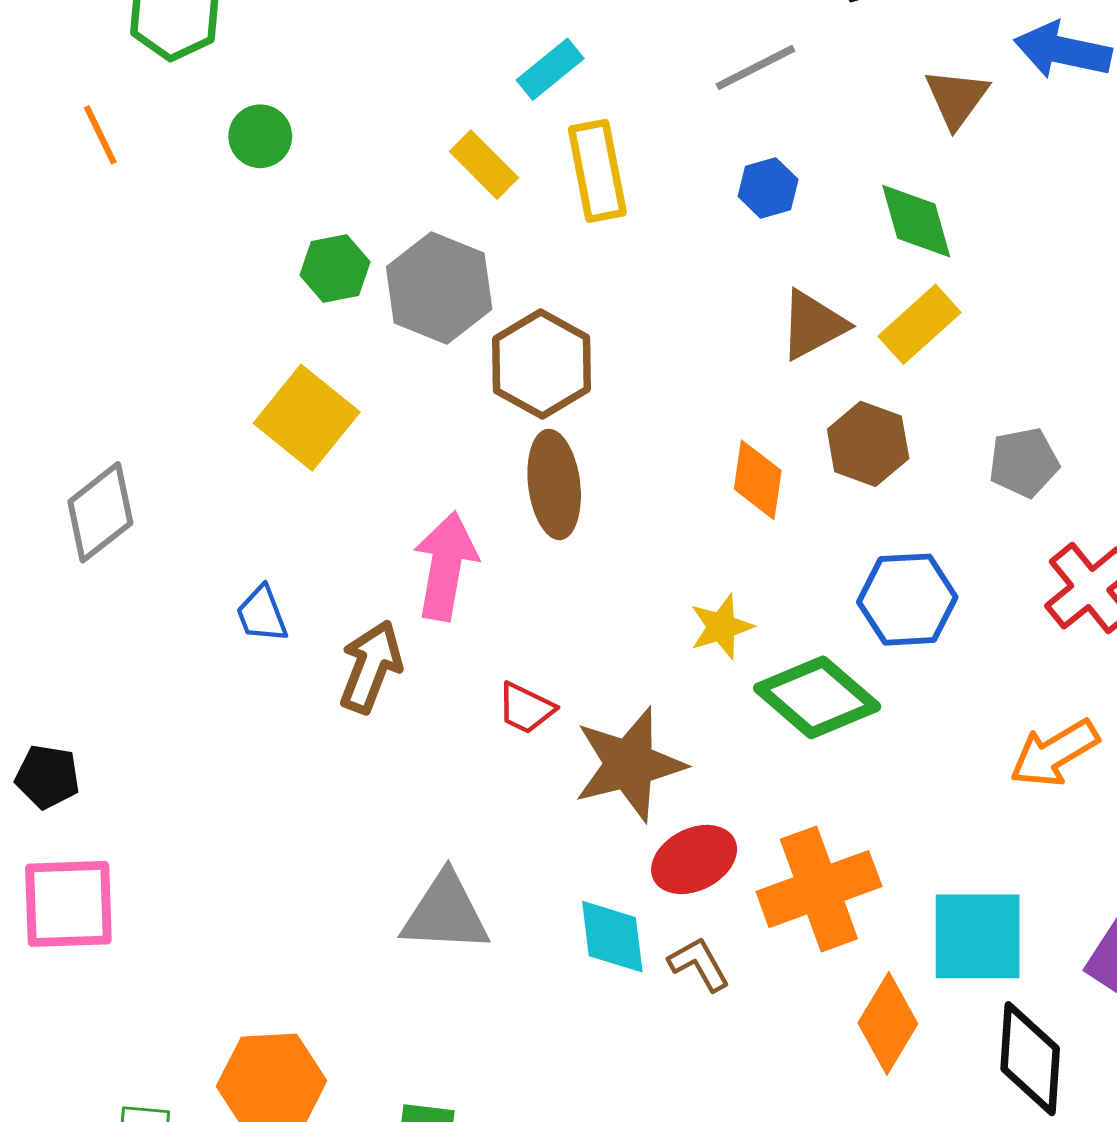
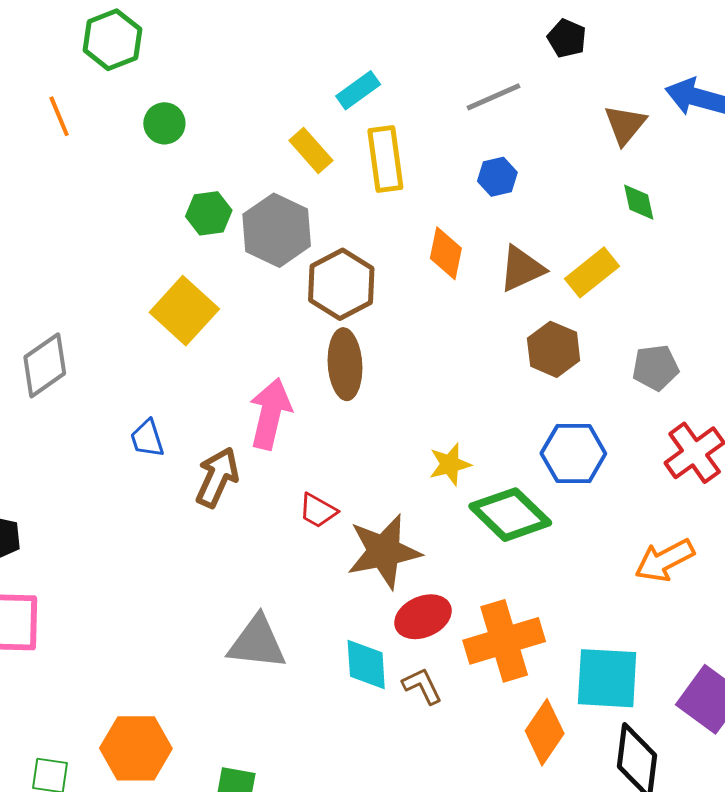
green diamond: (916, 221) -> (639, 202), moved, size x0.7
orange diamond: (758, 480) -> (446, 253), moved

